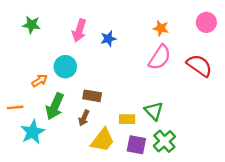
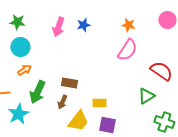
blue star: (108, 39) -> (83, 25), moved
red semicircle: (199, 65) -> (161, 71), moved
cyan circle: (65, 67) -> (20, 47), moved
green triangle: (154, 111) -> (146, 96), moved, turned 42
green cross: (164, 141) -> (164, 122), moved, turned -30

